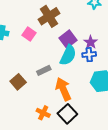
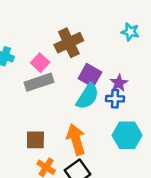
purple square: (68, 39) -> (90, 75), turned -30
gray rectangle: (44, 70) -> (39, 82), moved, size x1.5
brown square: (18, 82) -> (35, 140), moved, turned 35

